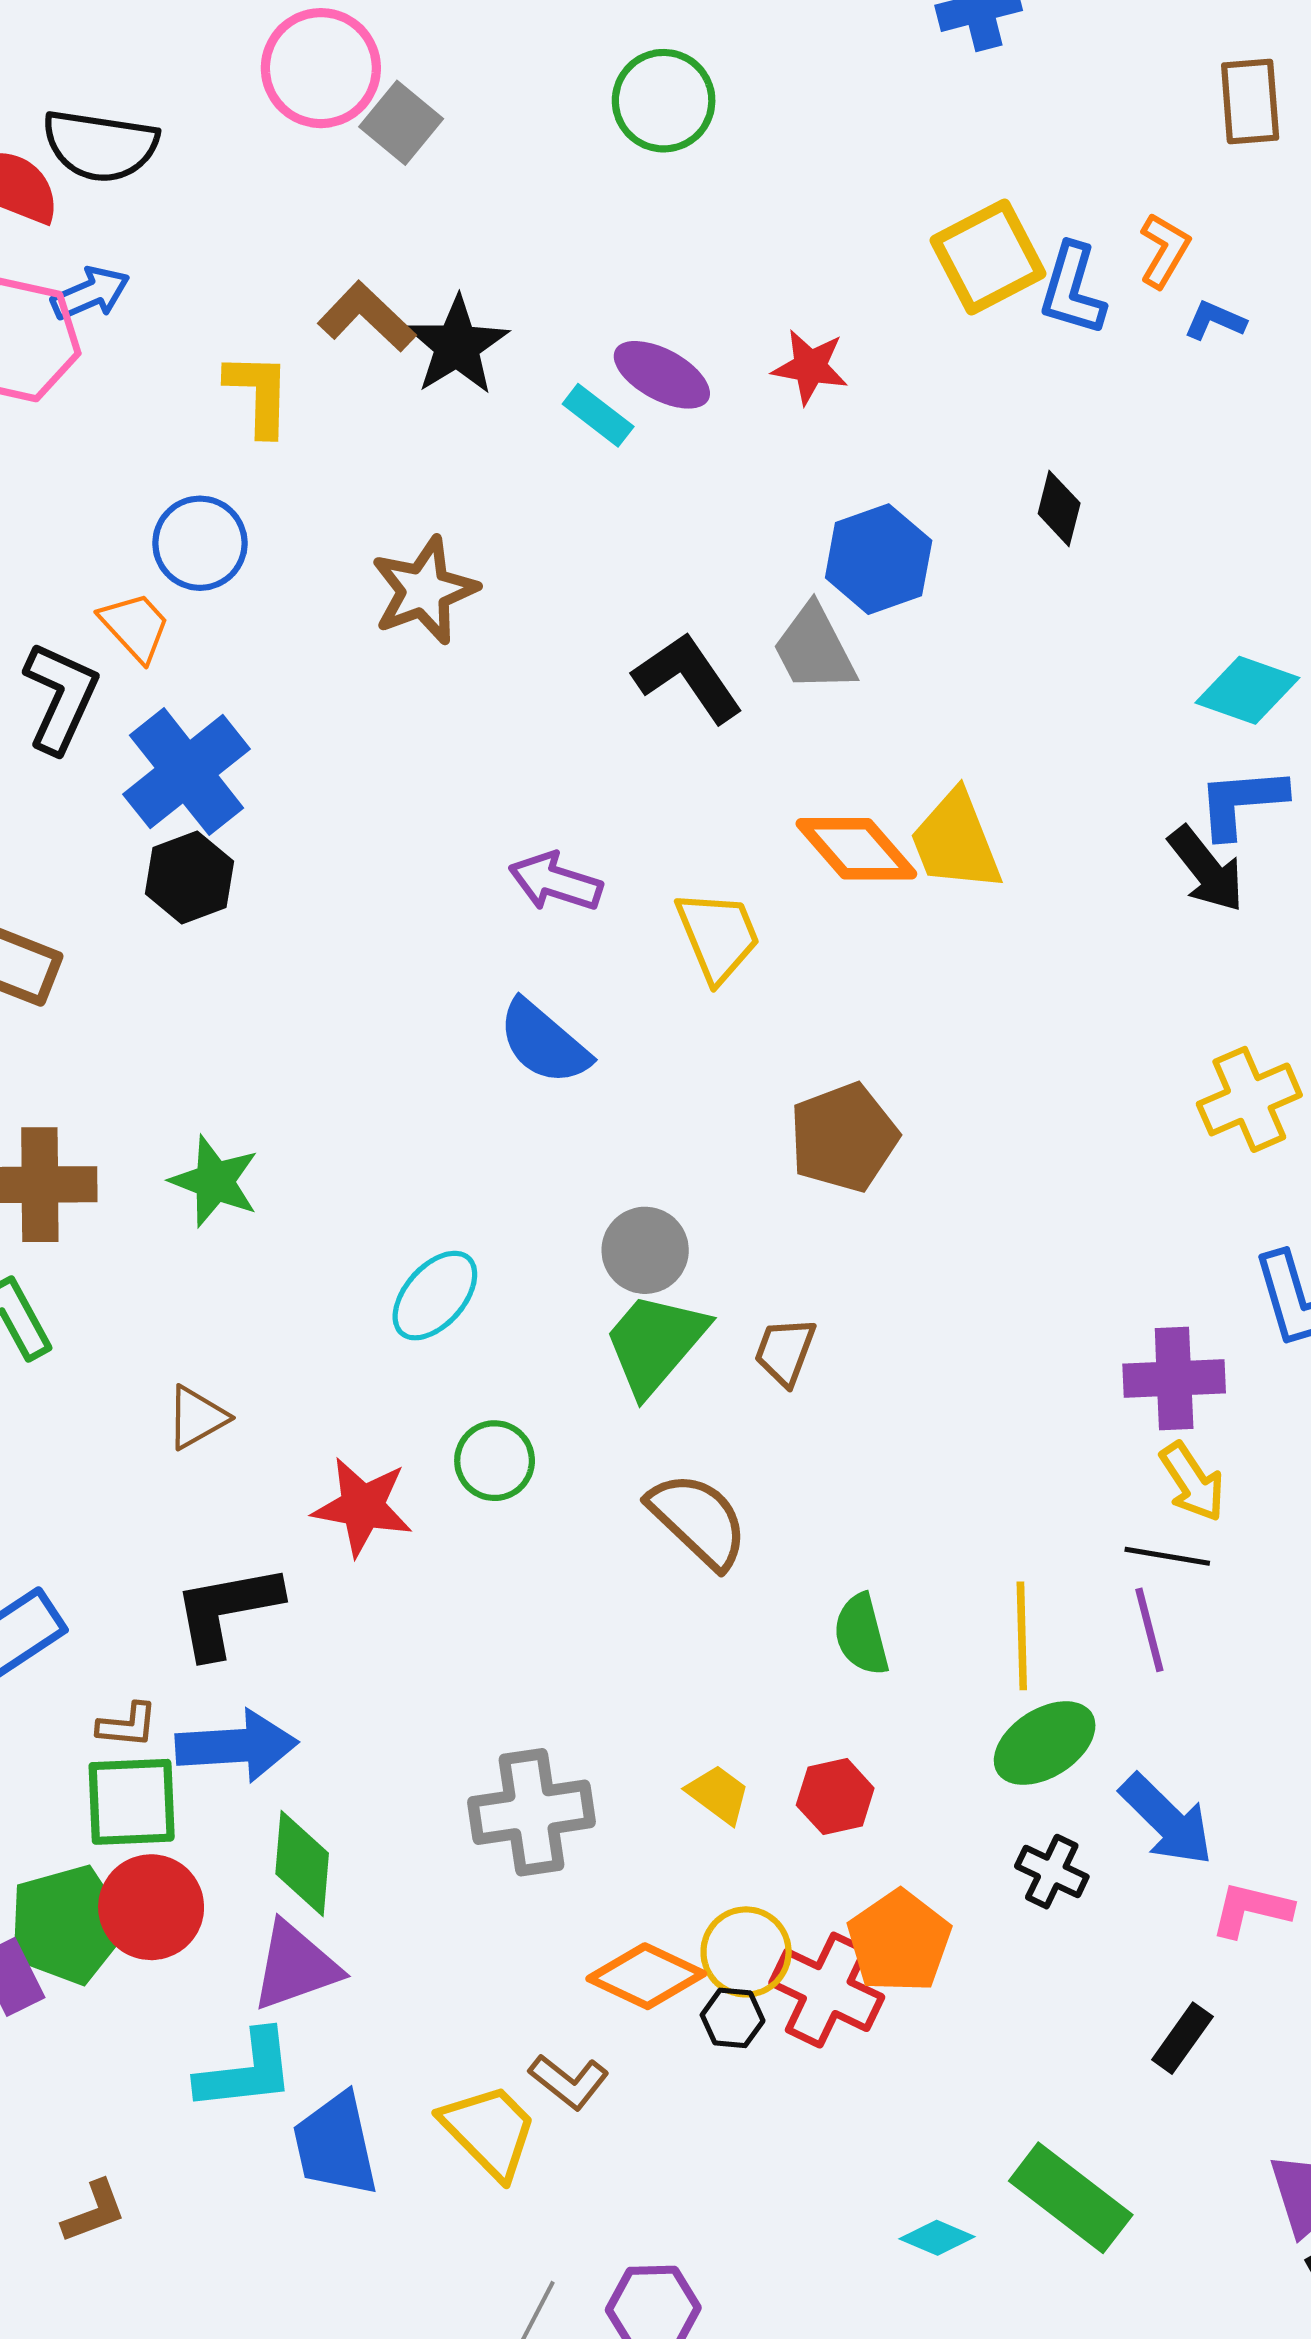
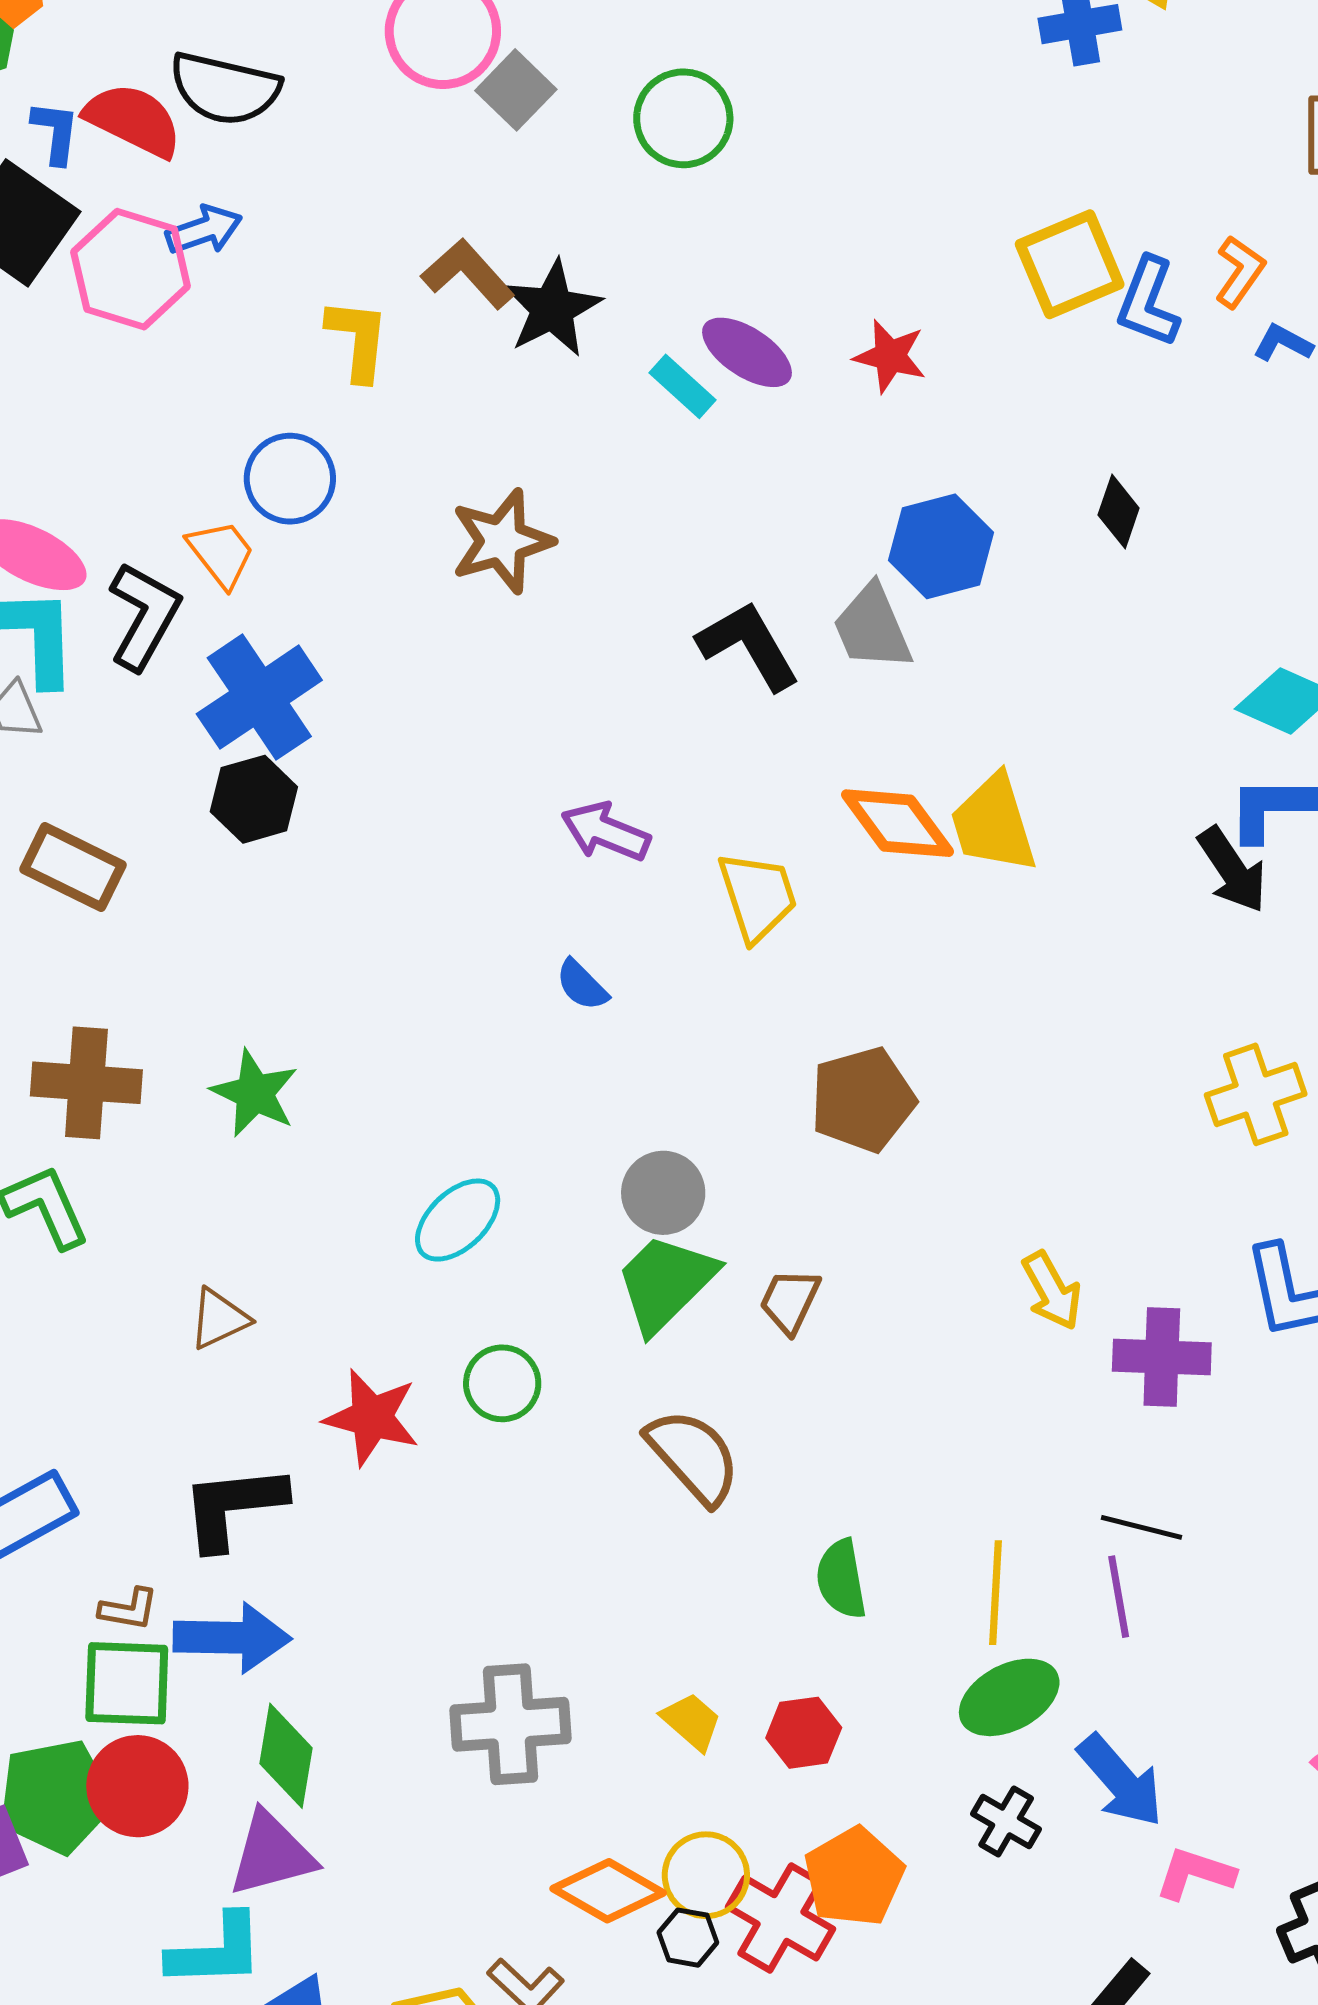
green circle: (664, 101) -> (683, 118), moved
blue semicircle: (544, 1042) -> (582, 985), size x0.6
yellow arrow: (1192, 1482) -> (1052, 1291), moved

